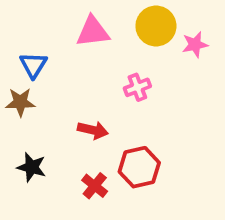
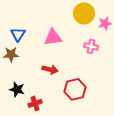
pink triangle: (93, 32) -> (53, 37), moved
pink cross: (137, 87) -> (91, 46), moved, turned 32
red cross: (95, 186) -> (35, 103), moved, turned 32

